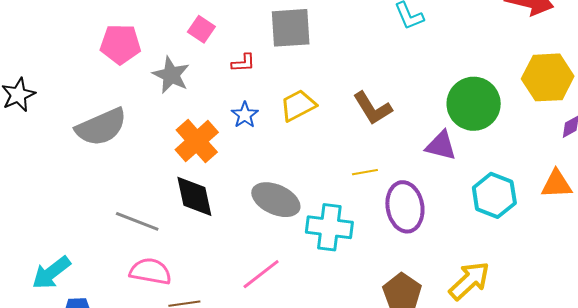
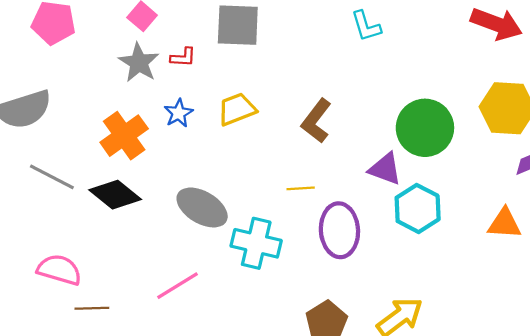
gray star: (171, 75) -> (139, 63), moved
brown L-shape: (373, 108) -> (316, 121), turned 63
cyan hexagon: (494, 195) -> (418, 208), moved
black diamond: (194, 196) -> (115, 195), turned -45
gray line: (137, 221) -> (52, 177), moved

